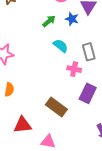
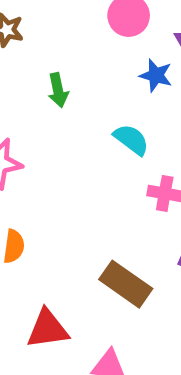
green arrow: (49, 21) -> (58, 90), moved, turned 120

